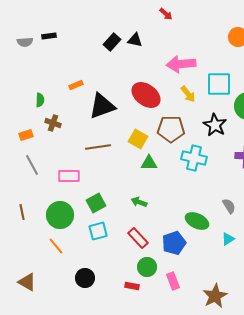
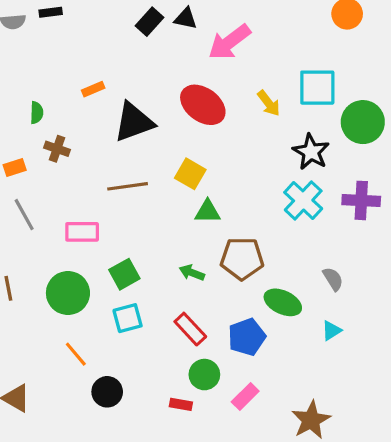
pink arrow: (181, 64) -> (229, 42), moved, turned -32
brown pentagon: (171, 129) -> (242, 258), moved
cyan cross: (194, 158) -> (303, 200), moved, turned 30
orange line: (56, 246) -> (76, 354), moved
pink rectangle: (173, 281) -> (245, 397), turned 66

